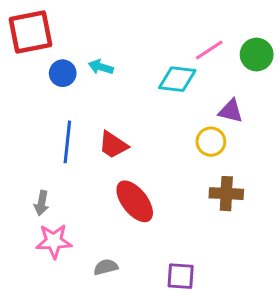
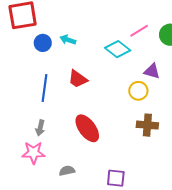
cyan diamond: (177, 79) -> (118, 49), turned 30
red trapezoid: (113, 145) -> (78, 79), moved
gray arrow: (42, 203) -> (40, 128), moved

